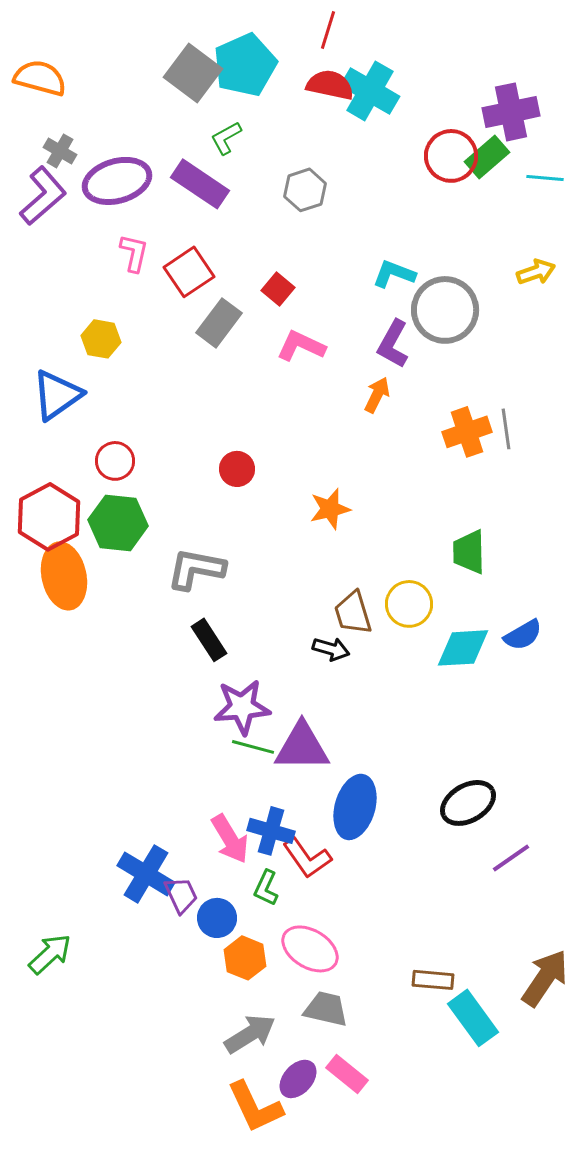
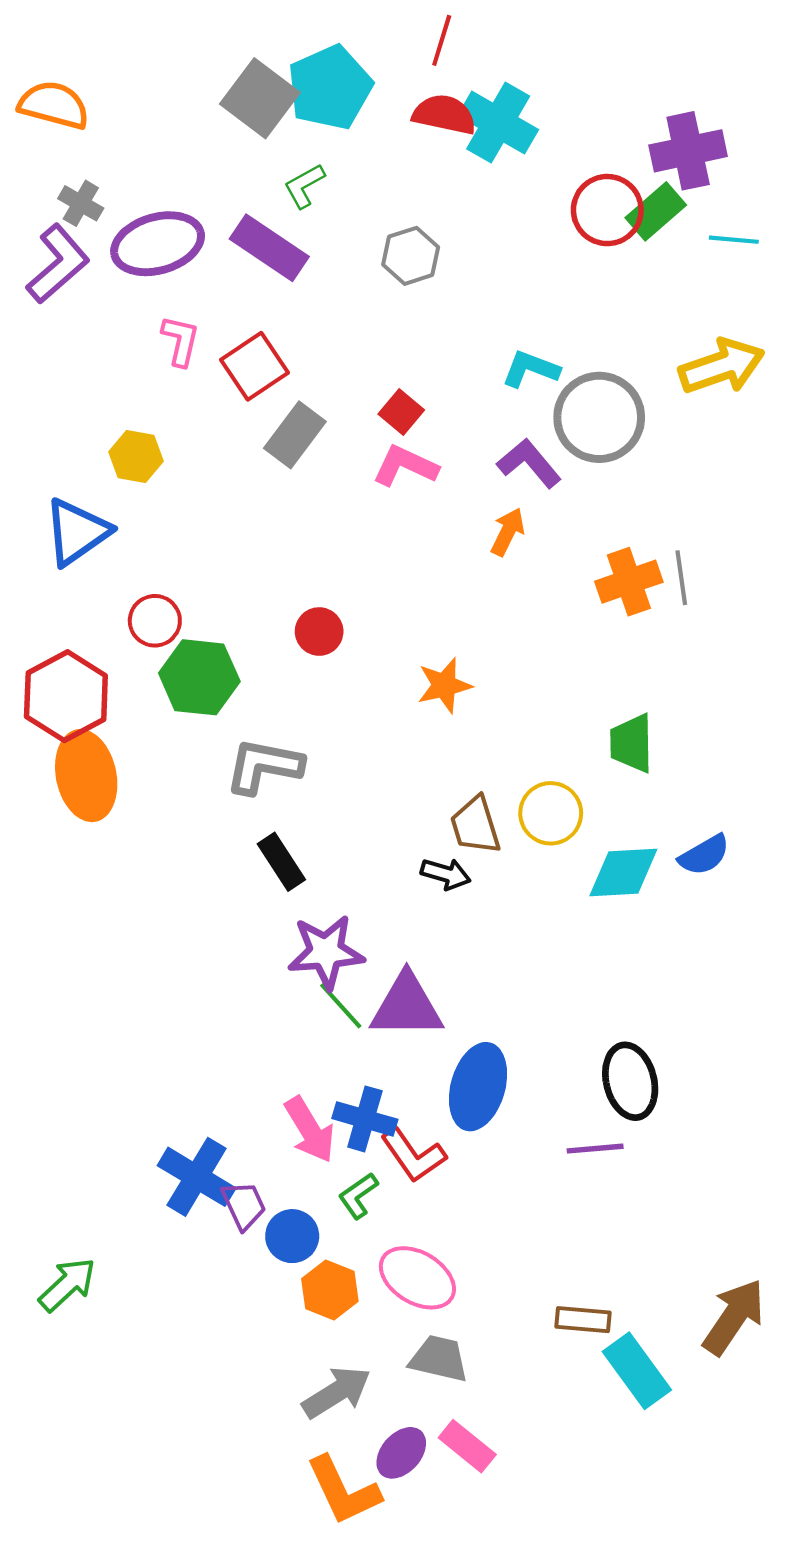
yellow arrow: (536, 272) -> (722, 366), size x1.6
red square: (278, 289) -> (401, 412), moved
purple L-shape: (393, 344) -> (529, 463), turned 111
green hexagon: (118, 523) -> (199, 677), moved
green line: (253, 747) -> (341, 1006), turned 33
black ellipse: (468, 803) -> (630, 1081), turned -74
purple line: (511, 858) -> (595, 1149), moved, turned 30
green L-shape: (266, 888) -> (358, 1196), turned 30

